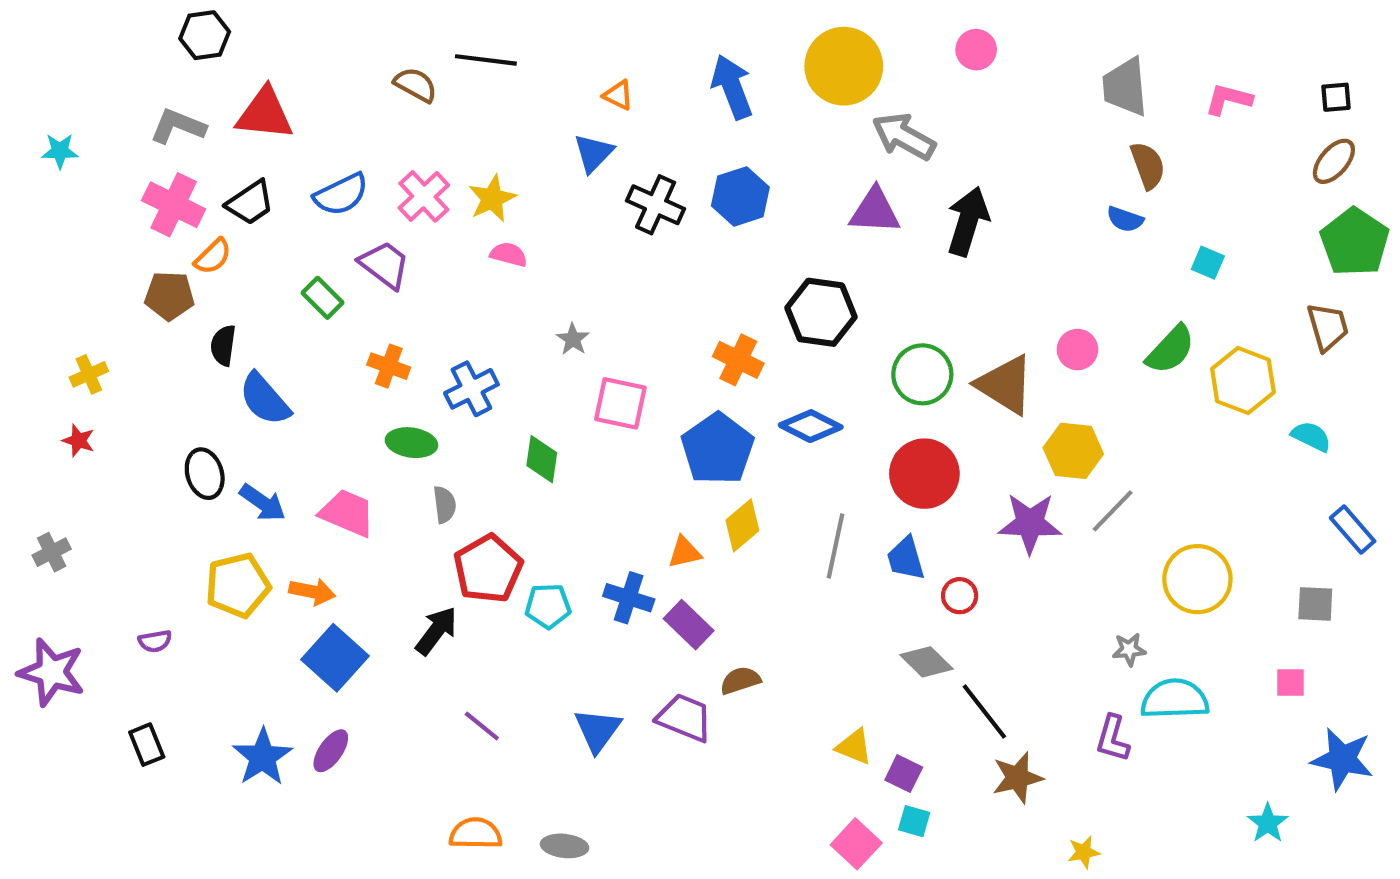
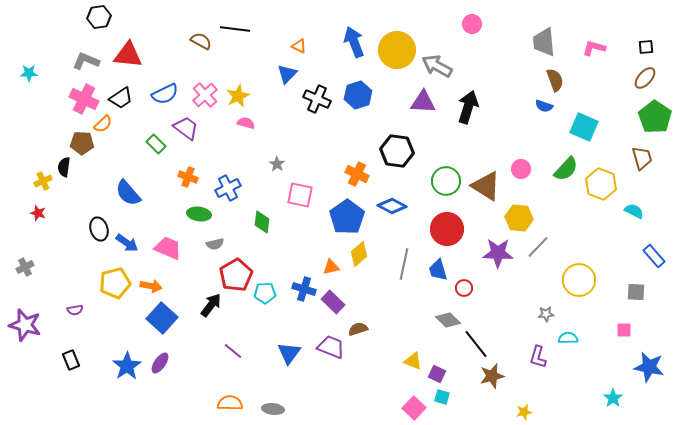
yellow circle: (844, 66) -> (397, 50), moved
cyan square: (1208, 263) -> (584, 127), size x1.8
black semicircle: (223, 345) -> (64, 167), moved
gray semicircle: (445, 505) -> (215, 244), turned 84
cyan semicircle: (1175, 699) -> (568, 338), size x0.6

